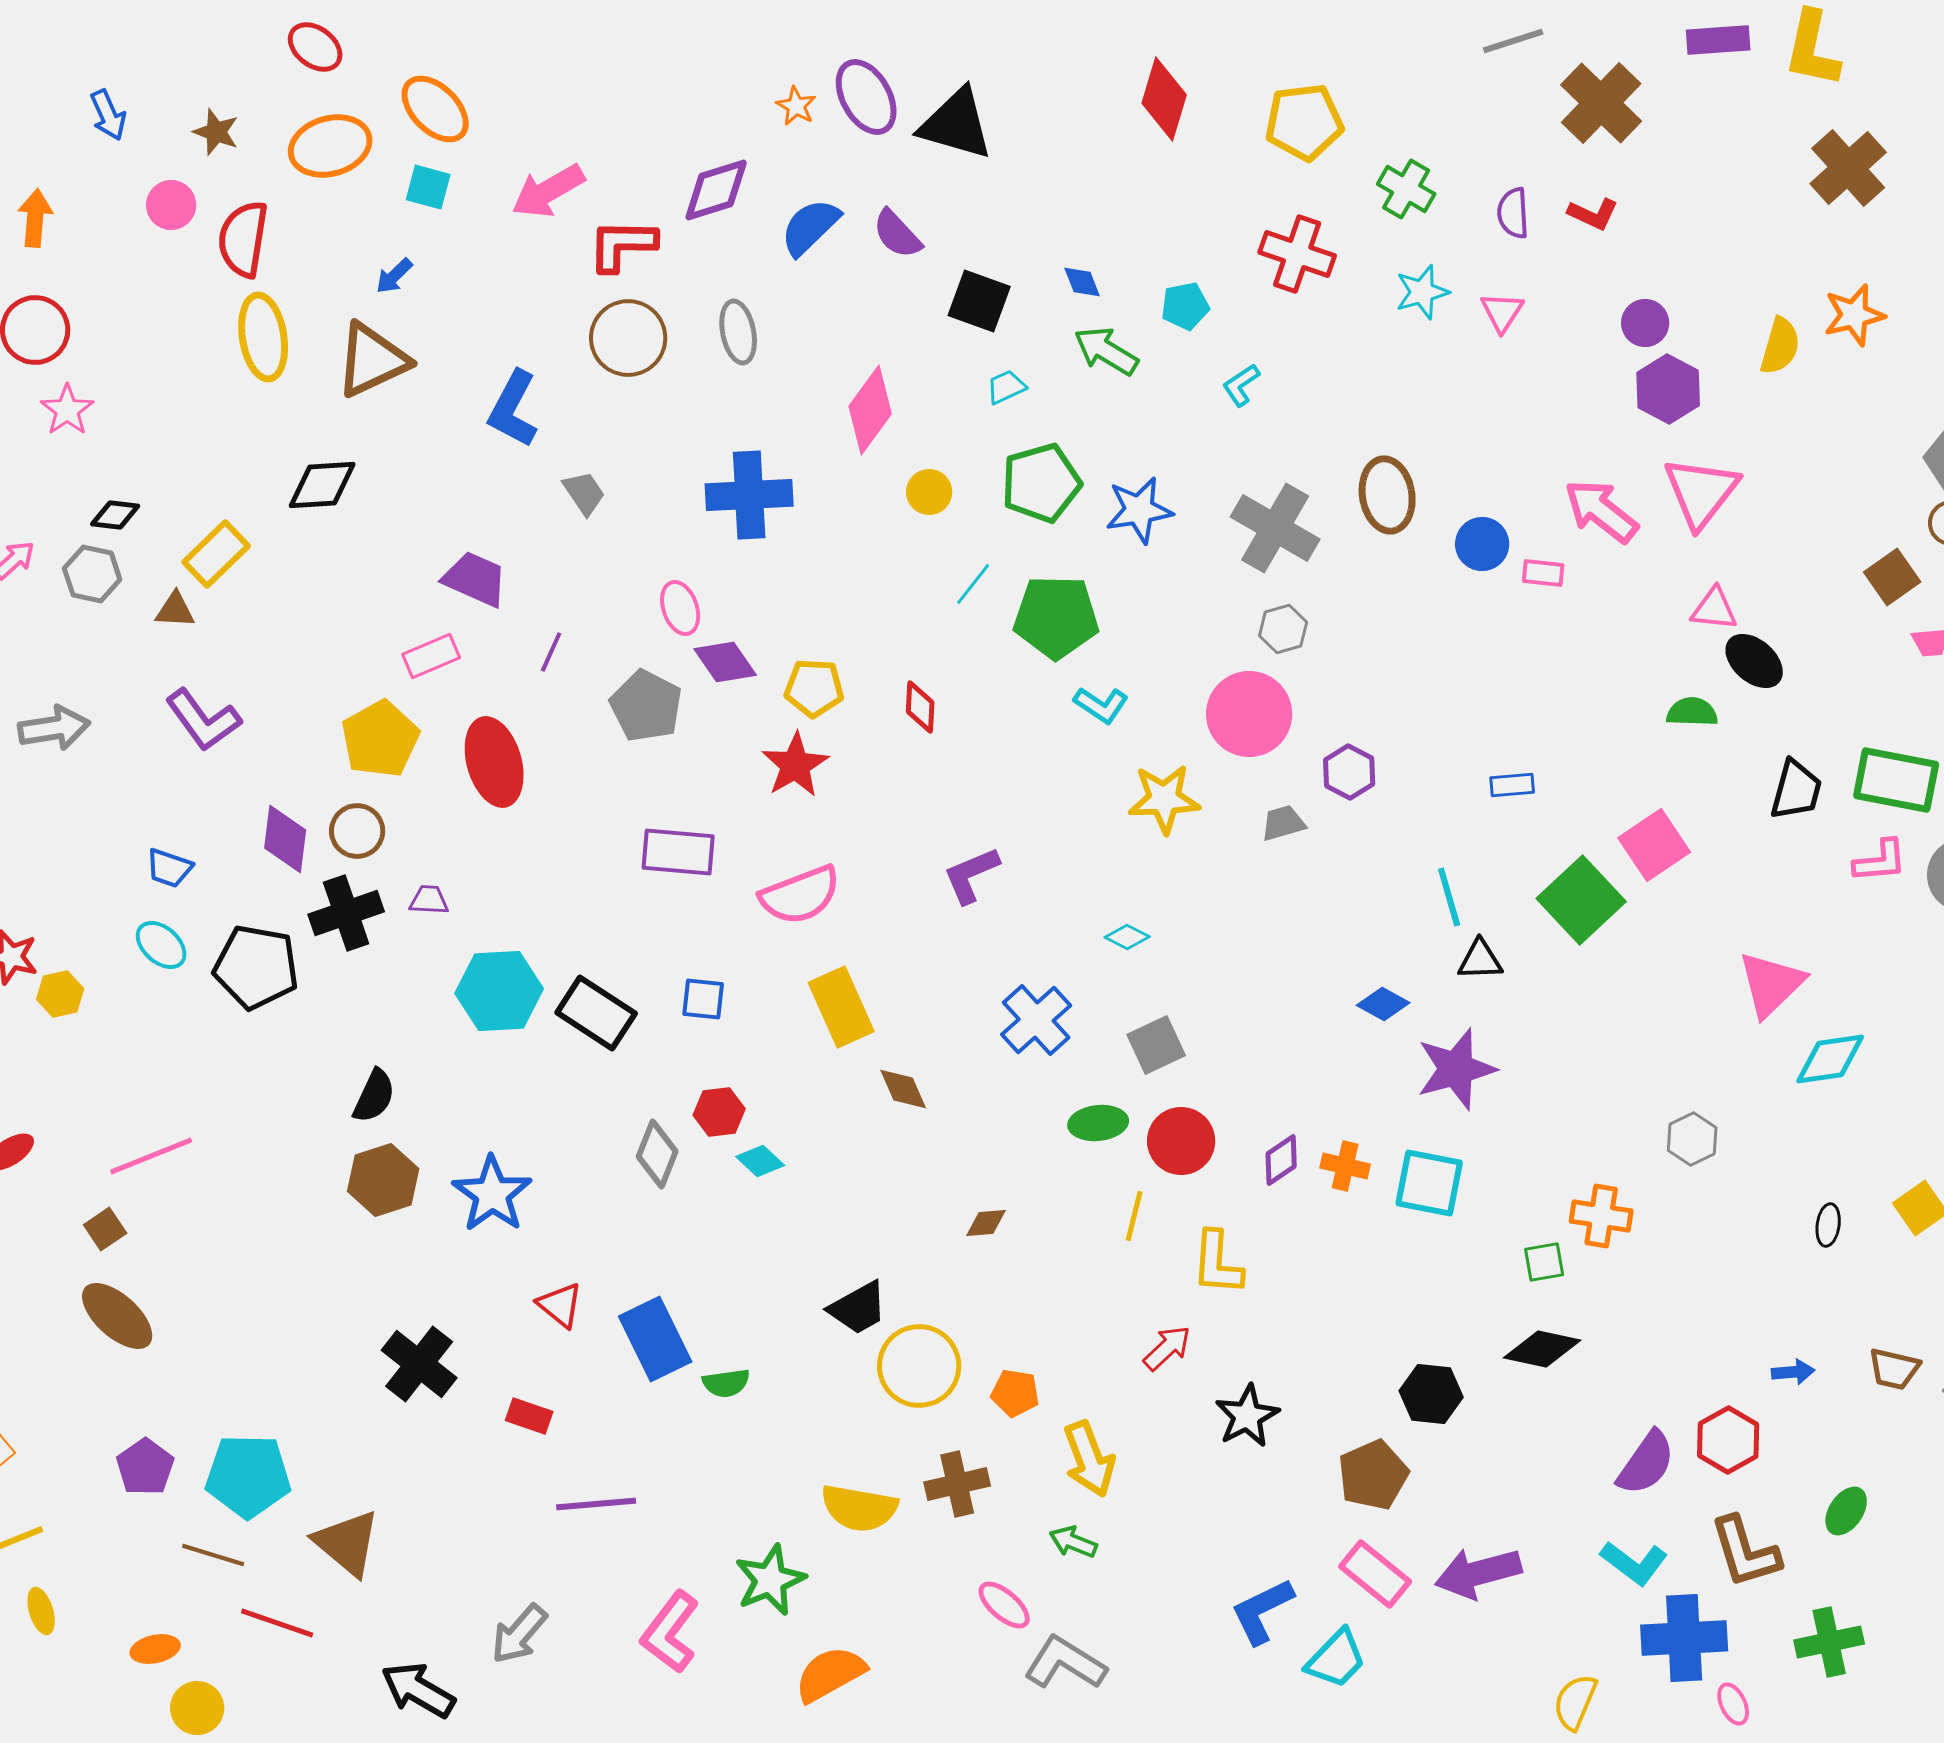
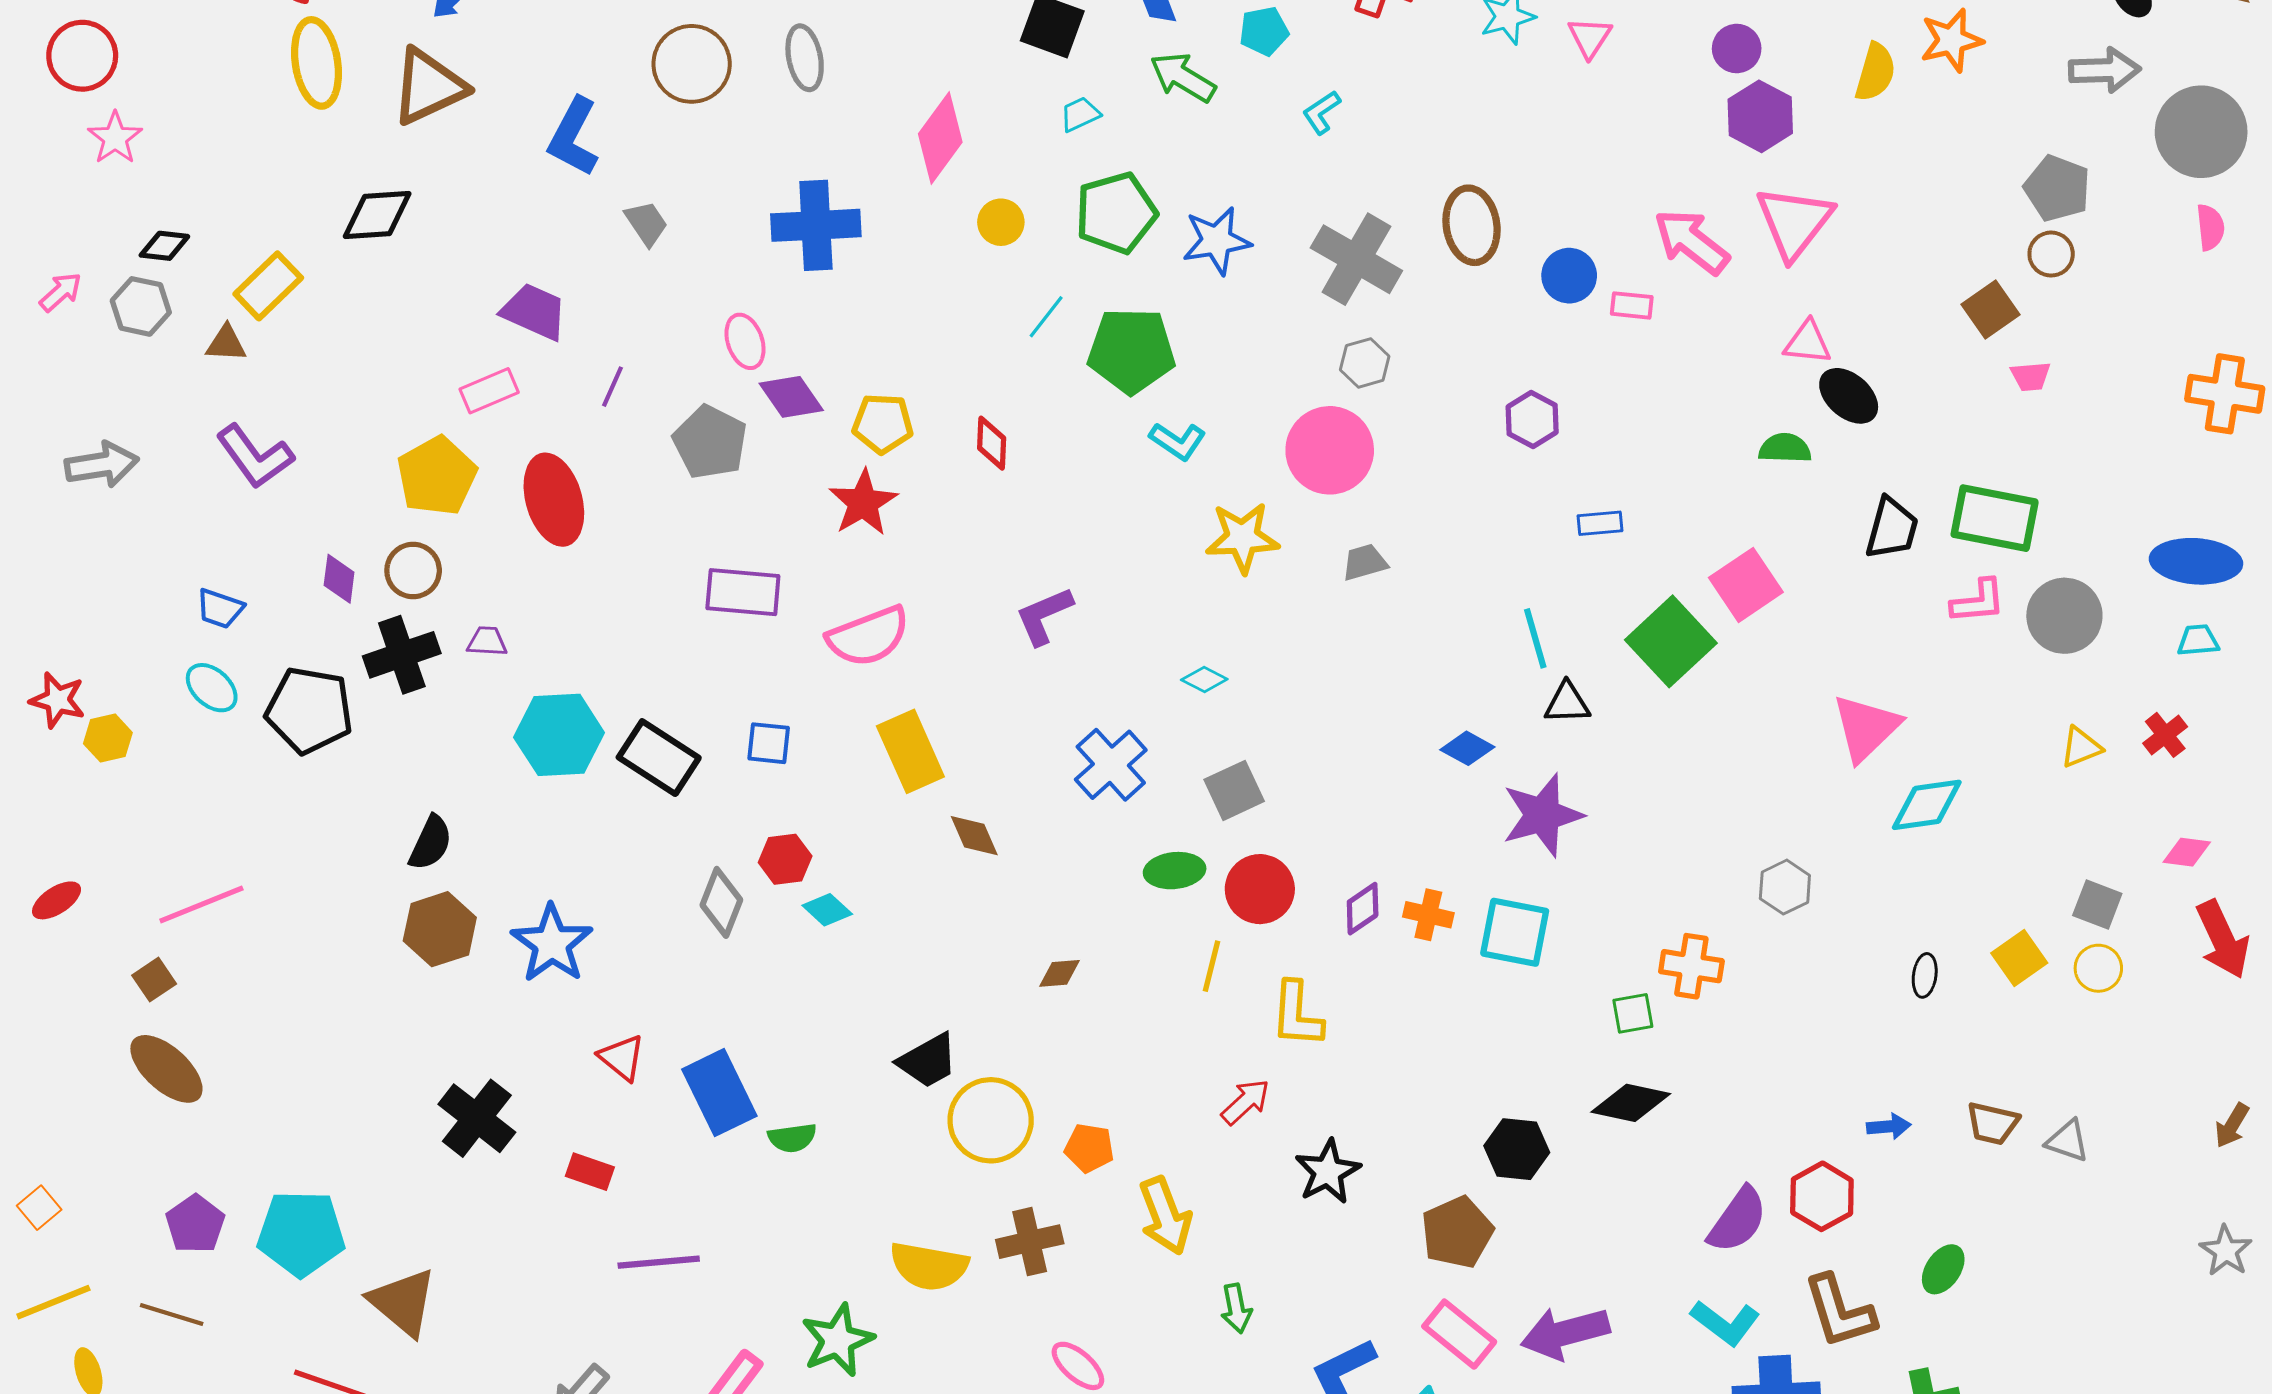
purple hexagon: (1349, 772) -> (1532, 419), moved
purple diamond: (285, 839) -> (339, 579), size x0.7
green arrow: (1073, 1542) -> (1236, 1308), moved, turned -123
brown line: (213, 1555) -> (172, 1315), moved

